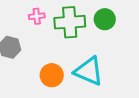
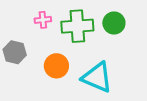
orange circle: (52, 75) -> (56, 66), moved

